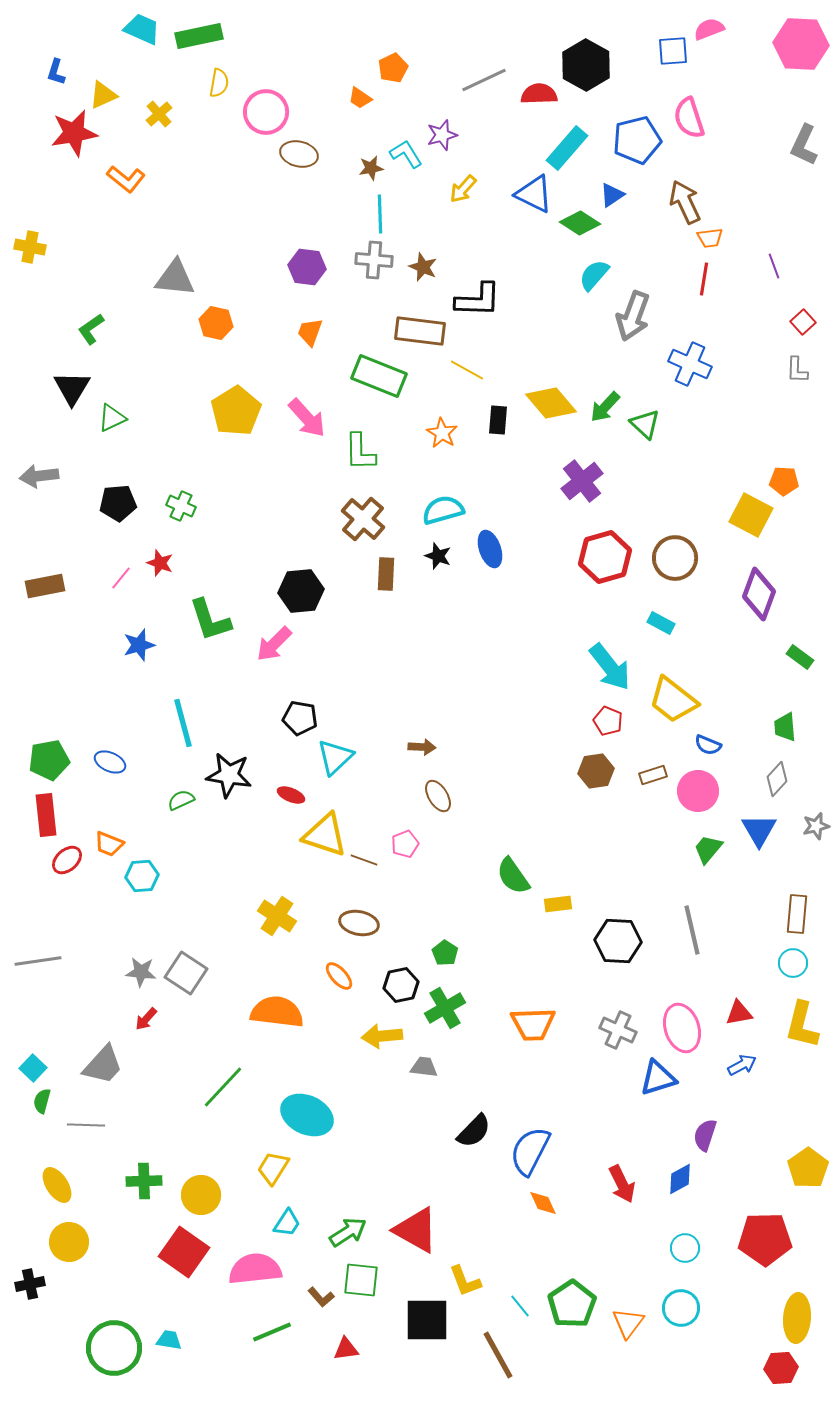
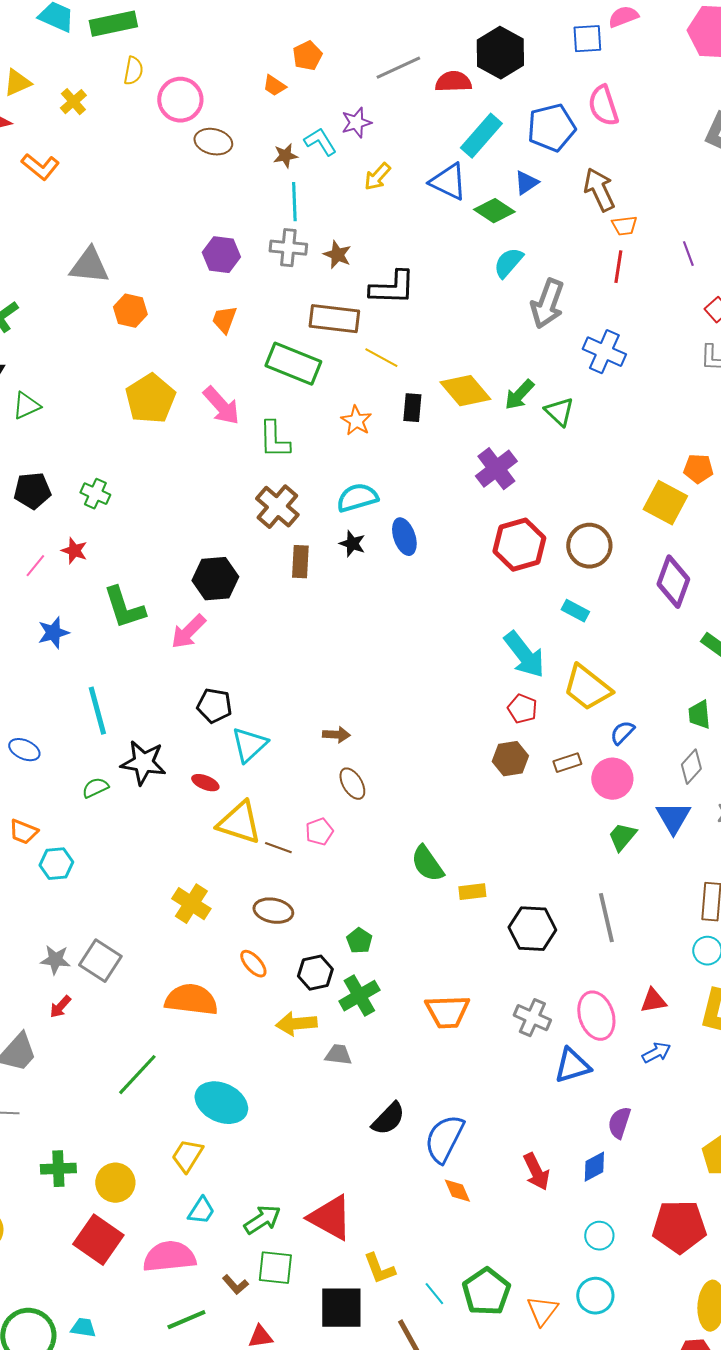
blue semicircle: (708, 745) -> (622, 733), turned 112

